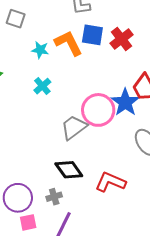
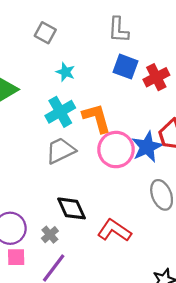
orange L-shape: (68, 43) -> (97, 118), moved
cyan cross: (42, 86) -> (60, 112), size x1.5
gray trapezoid: (74, 127) -> (61, 151), moved
gray cross: (54, 197) -> (50, 235), turned -35

